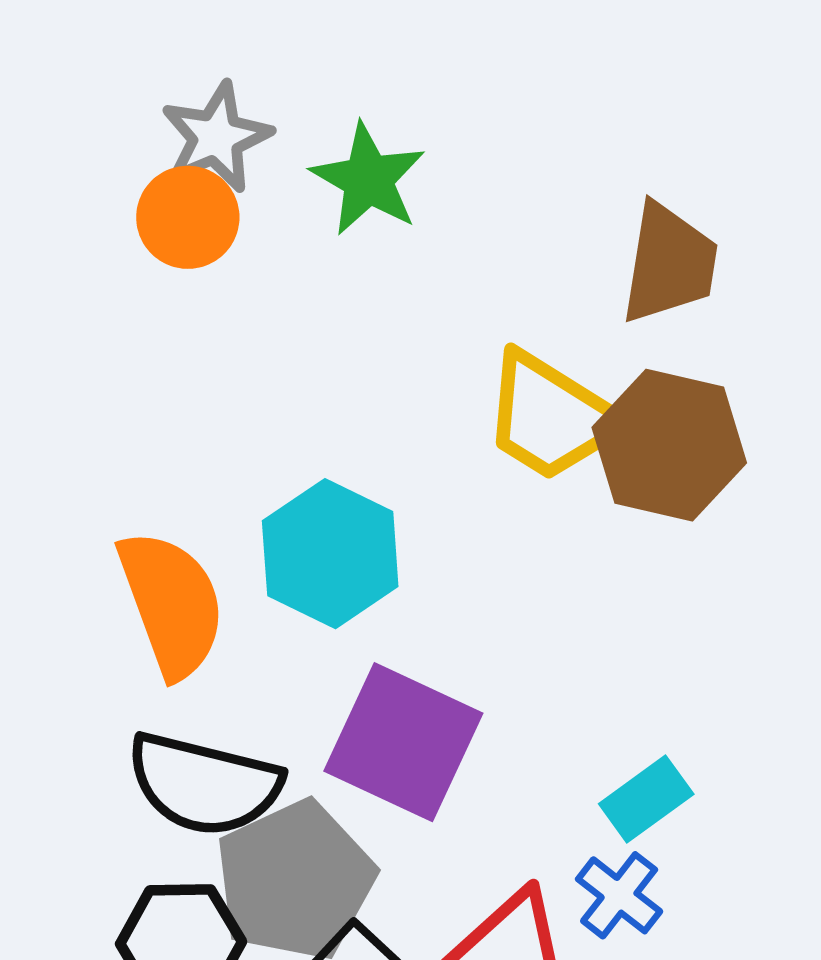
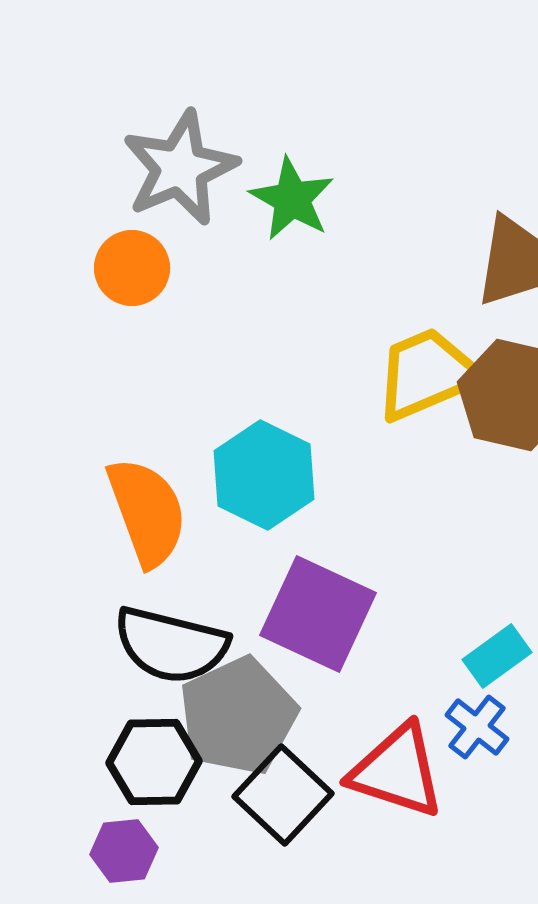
gray star: (216, 137) -> (180, 168), size x1.4
orange circle: (188, 217) -> (132, 268), moved
yellow trapezoid: (551, 417) -> (427, 374), turned 125

